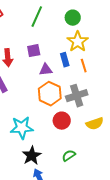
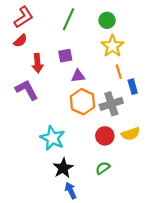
blue rectangle: (65, 60) -> (133, 87), moved
red circle: (62, 121) -> (105, 136), moved
cyan star: (22, 128) -> (52, 138), turned 30

